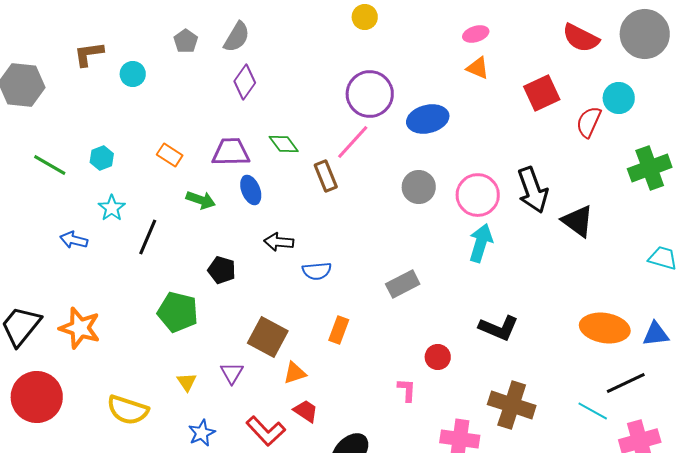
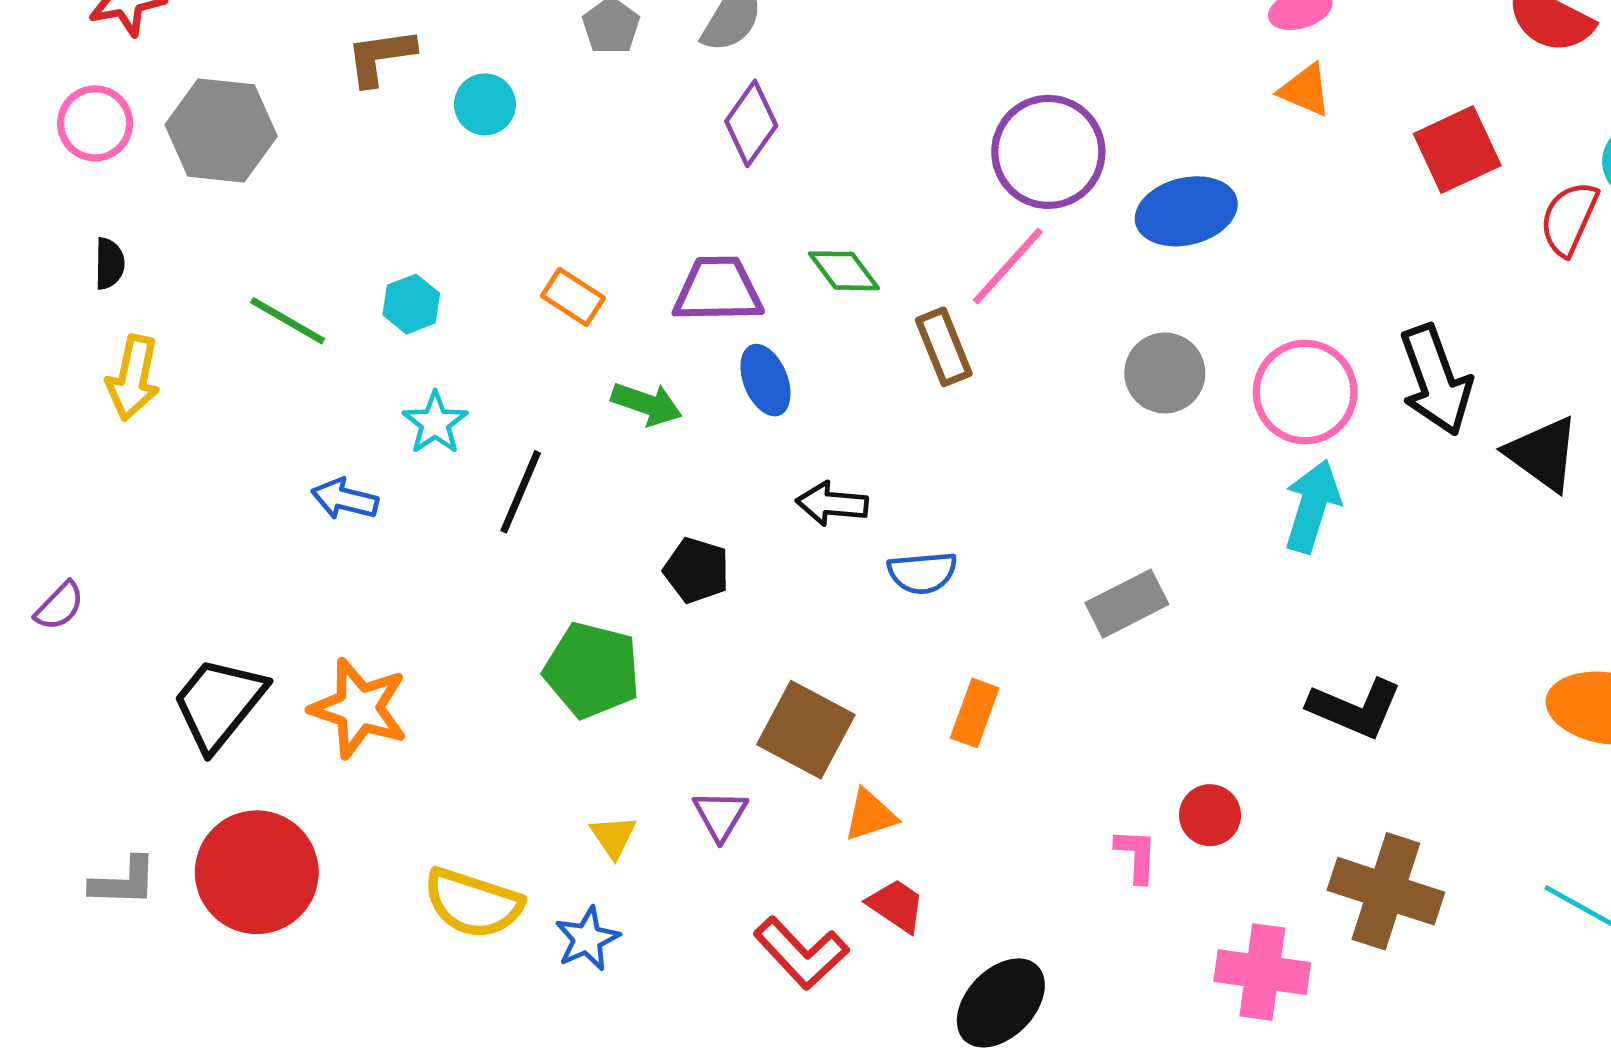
red circle: (438, 357) -> (1210, 815), moved
blue star: (202, 433) -> (587, 939), moved

